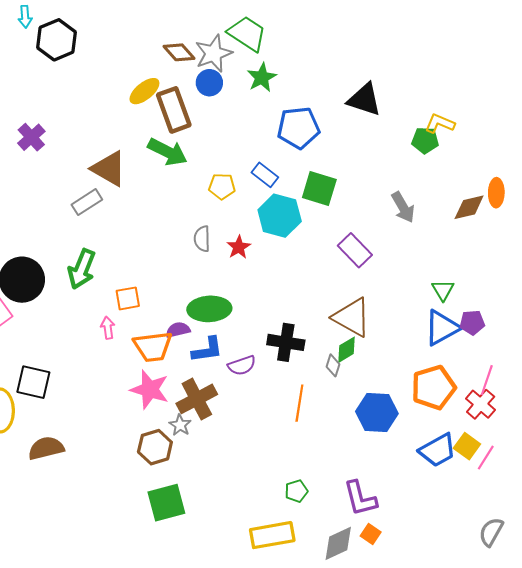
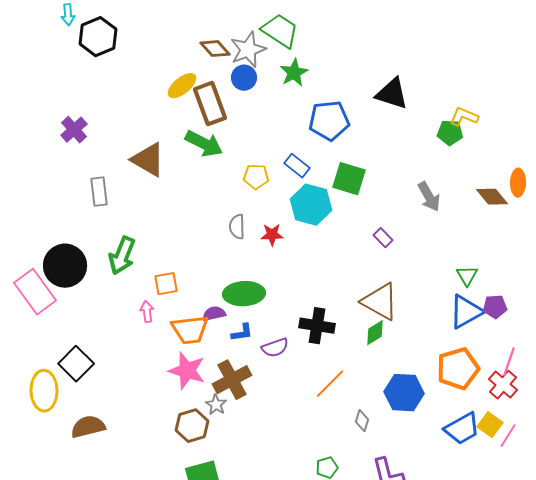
gray rectangle: (87, 202) -> (99, 192), moved, turned -64
brown diamond: (469, 207) -> (492, 197), turned 64
red star: (239, 247) -> (272, 235), turned 30
purple rectangle: (355, 250) -> (383, 238), size x0.6
blue L-shape: (207, 350) -> (242, 333), size x0.7
gray diamond: (333, 365) -> (362, 421), moved
black square: (33, 382) -> (76, 364), turned 32
orange line: (299, 403) -> (330, 384), turned 36

